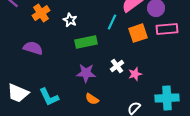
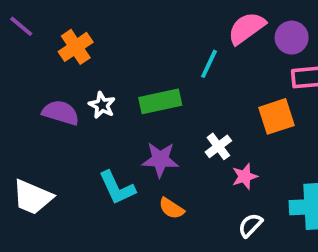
white star: (70, 20) -> (102, 105), moved
orange square: (138, 33) -> (277, 116), moved
pink star: (135, 74) -> (245, 176), moved
cyan L-shape: (49, 97) -> (117, 188), moved

